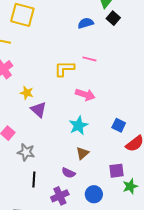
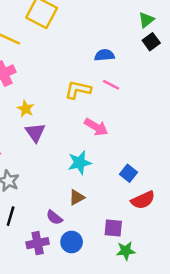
blue semicircle: (86, 23) -> (104, 55), moved
blue circle: (94, 194) -> (72, 242), moved

